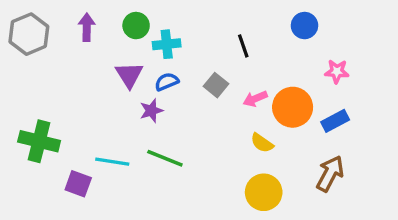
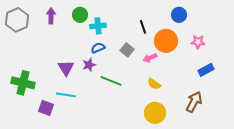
purple triangle: (129, 75) -> (66, 68), moved
orange circle: (293, 107) -> (166, 41), moved
blue rectangle: (335, 121) -> (206, 70), moved
green line: (165, 158) -> (111, 81), moved

